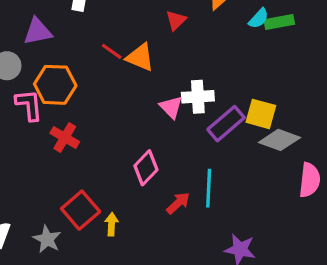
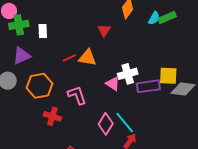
red line: (112, 51) -> (69, 58), turned -48
pink L-shape: (29, 105) -> (77, 95), moved
purple rectangle: (226, 124) -> (148, 86), turned 45
cyan line: (209, 188) -> (125, 123), moved, turned -30

